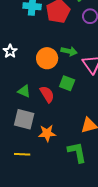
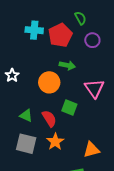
green arrow: (69, 51) -> (67, 65), moved
orange star: (47, 133) -> (55, 142), moved, turned -30

